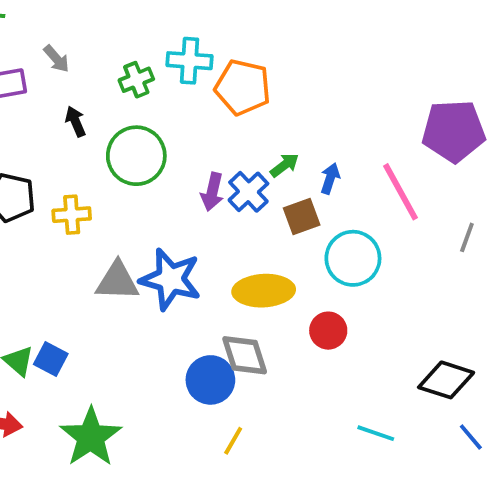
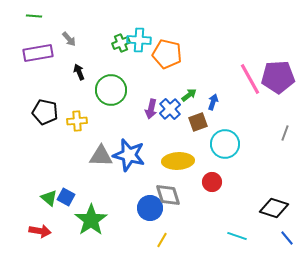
green cross: (136, 80) -> (121, 43), moved
pink line: (400, 192) -> (250, 79), moved
green star: (91, 437) -> (91, 220), moved

